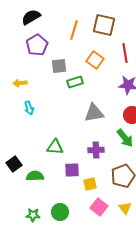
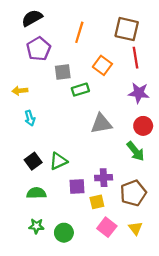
brown square: (104, 25) -> (127, 29), moved
green triangle: (55, 147) -> (58, 161), turned -30
purple cross: (96, 150) -> (104, 178), moved
black square: (14, 164) -> (33, 161), moved
green star: (33, 215) -> (36, 226), moved

